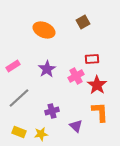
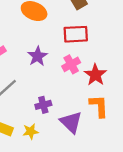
red rectangle: (92, 59) -> (76, 34), moved, size x1.5
purple triangle: (76, 126) -> (71, 122), size x1.5

